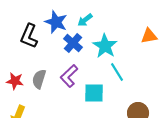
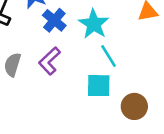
cyan square: (94, 93) -> (99, 86), moved

